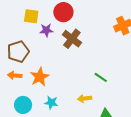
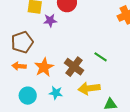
brown cross: (72, 39) -> (74, 67), moved
green line: (101, 77) -> (101, 57), moved
yellow arrow: (84, 98) -> (89, 88), size x1.5

